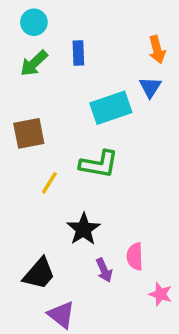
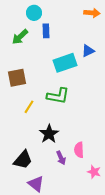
cyan circle: (34, 22) -> (34, 13), moved
orange arrow: (157, 50) -> (92, 13), moved, turned -70
blue triangle: (150, 87) -> (88, 51), turned 32

